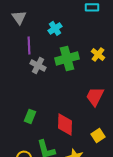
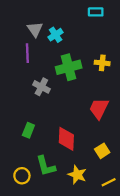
gray triangle: (19, 17) -> (35, 29), moved
yellow cross: (98, 54) -> (102, 63), turned -32
gray cross: (38, 65) -> (41, 87), moved

